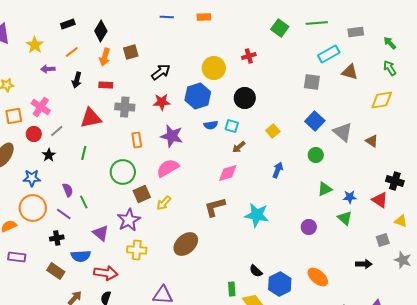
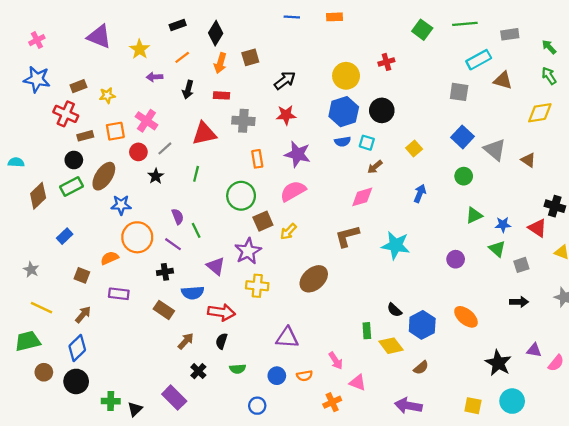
blue hexagon: (198, 96) -> (344, 112), moved
blue star: (32, 178) -> (121, 205), moved
gray square: (383, 240) -> (521, 265), moved

